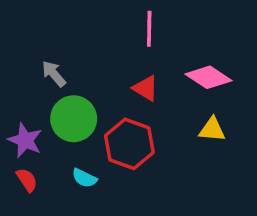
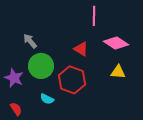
pink line: (149, 29) -> (94, 16), moved
red semicircle: (27, 180) -> (16, 109), moved

